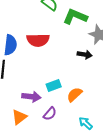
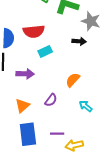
cyan rectangle: (54, 86) -> (45, 51), moved
purple arrow: (31, 97) -> (25, 74), moved

